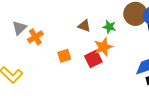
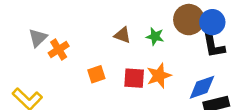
orange star: (103, 47) -> (159, 76), moved
red square: (93, 59) -> (134, 78), turned 30

